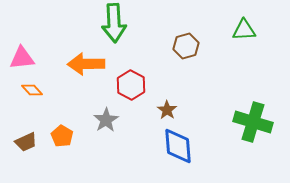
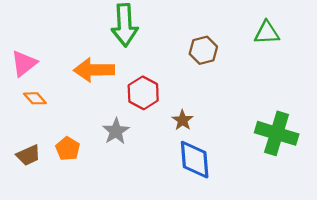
pink triangle: (22, 58) -> (24, 63), turned -32

